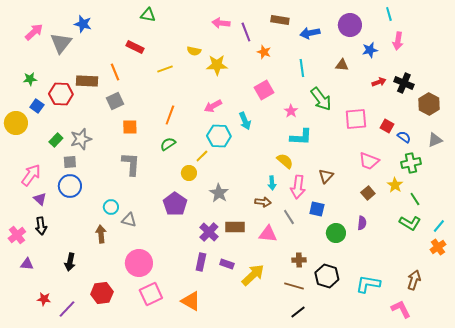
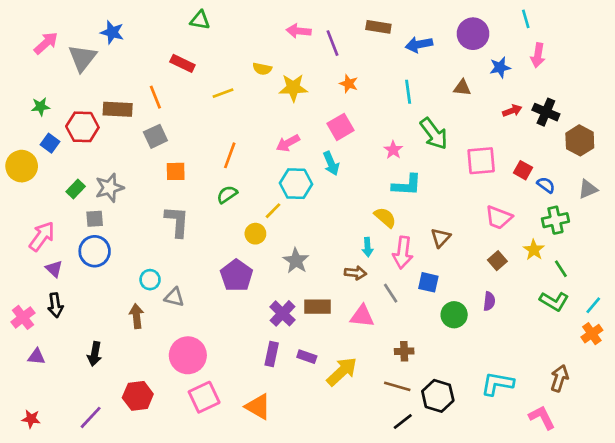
orange star: (264, 52) -> (349, 84), moved
pink square: (264, 90) -> (341, 127), moved
black hexagon: (327, 276) -> (438, 396), moved
red star: (44, 299) -> (31, 419), moved

